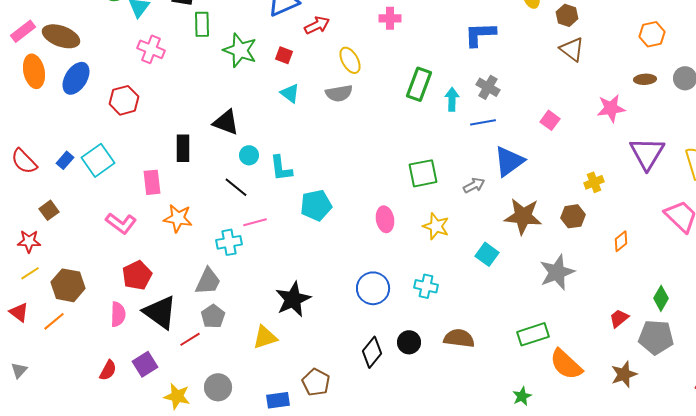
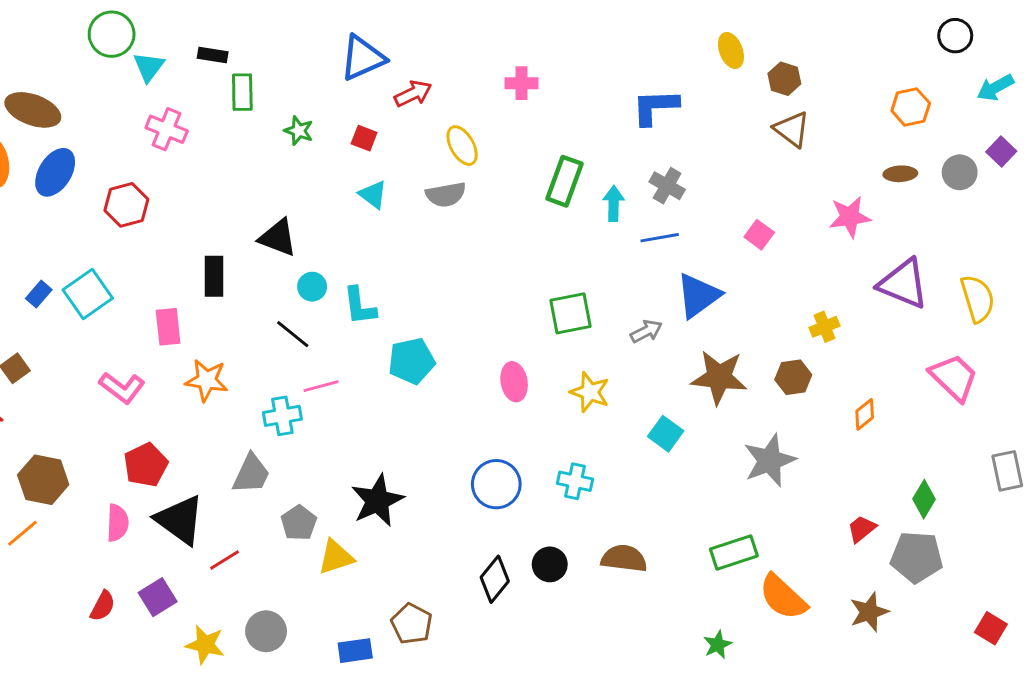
green star: (240, 50) -> (299, 131), size x0.6
purple triangle: (647, 153) -> (903, 284), turned -39
gray pentagon: (213, 316) -> (299, 523), moved

